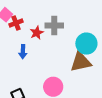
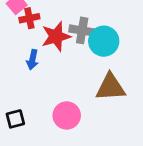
red star: (37, 33) -> (56, 36), size x1.5
cyan circle: (86, 44) -> (104, 41), moved

